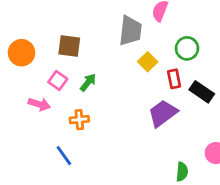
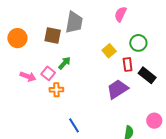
gray trapezoid: (130, 31) -> (74, 22), moved
pink square: (58, 80) -> (48, 73), moved
blue line: (64, 156) -> (74, 125), moved

